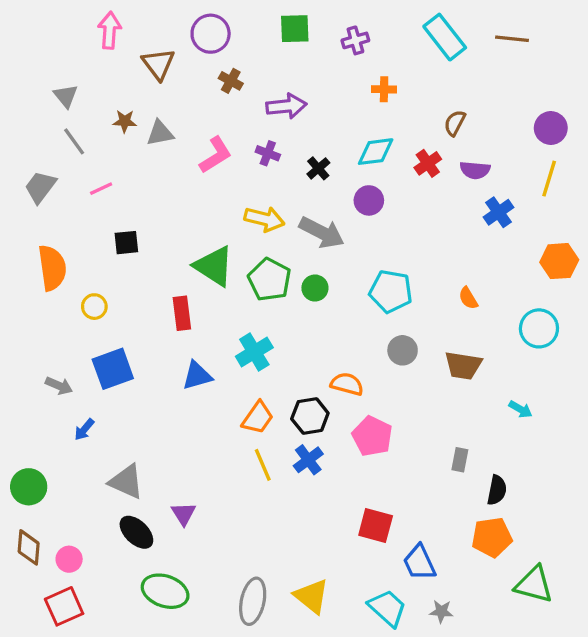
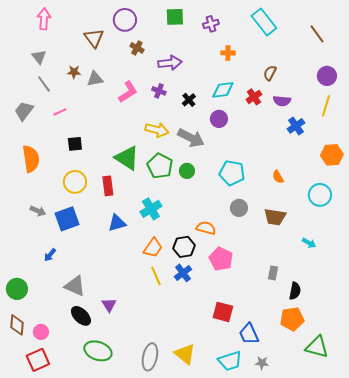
pink arrow: (109, 30) -> (44, 19), moved
brown line: (512, 39) -> (317, 34), moved, turned 48
yellow circle: (94, 307) -> (75, 182), moved, size x1.5
gray arrow: (59, 386) -> (38, 211), moved
cyan trapezoid: (387, 608) -> (230, 361), turned 120

